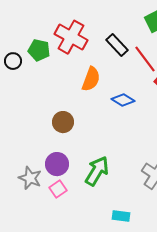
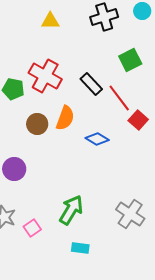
brown circle: (63, 122) -> (37, 124), moved
purple circle: (57, 164) -> (14, 169), moved
cyan rectangle: (121, 216) -> (80, 248), moved

